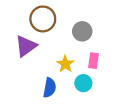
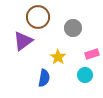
pink rectangle: (93, 61) -> (92, 54), moved, turned 64
cyan circle: (83, 83) -> (85, 75), moved

